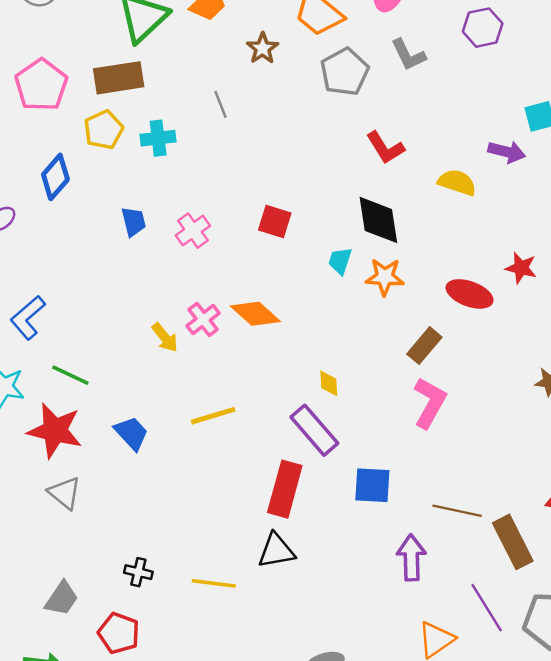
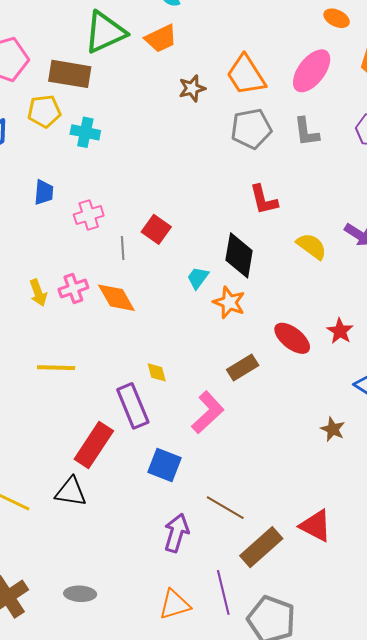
gray line: (220, 104) -> (123, 248), moved
yellow diamond: (329, 383) -> (157, 372), turned -30
pink L-shape: (430, 403) -> (208, 412), moved
brown rectangle: (513, 542) -> (261, 547), turned 57

